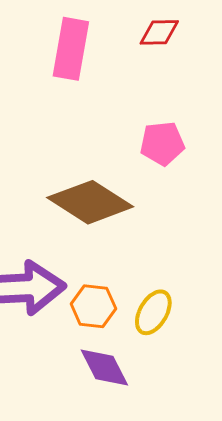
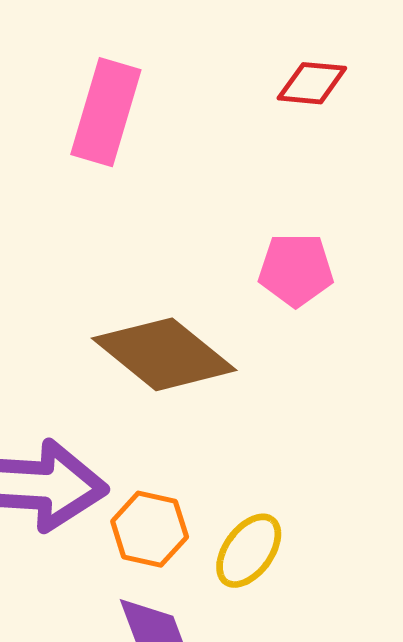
pink rectangle: (71, 49) -> (106, 112), moved

